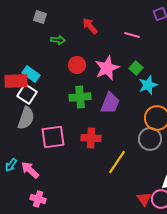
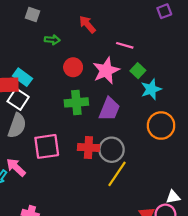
pink line: (132, 35) -> (125, 45), moved
gray circle: (150, 139) -> (112, 150), moved
pink arrow: (30, 170) -> (16, 167), moved

